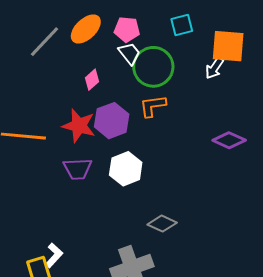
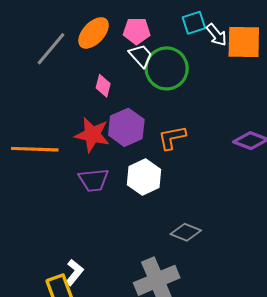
white arrow: (215, 68) -> (216, 35), moved, turned -70
pink diamond: (92, 80) -> (103, 86), turned -30
orange L-shape: (153, 106) -> (172, 138), moved

